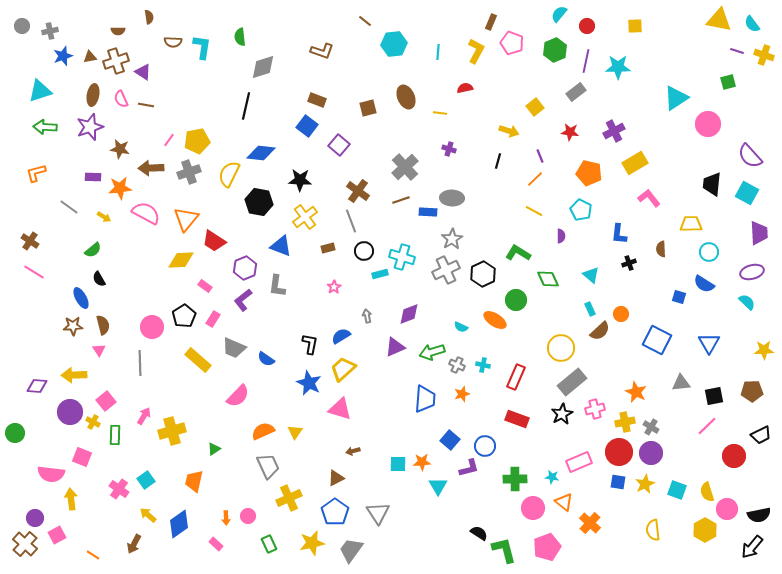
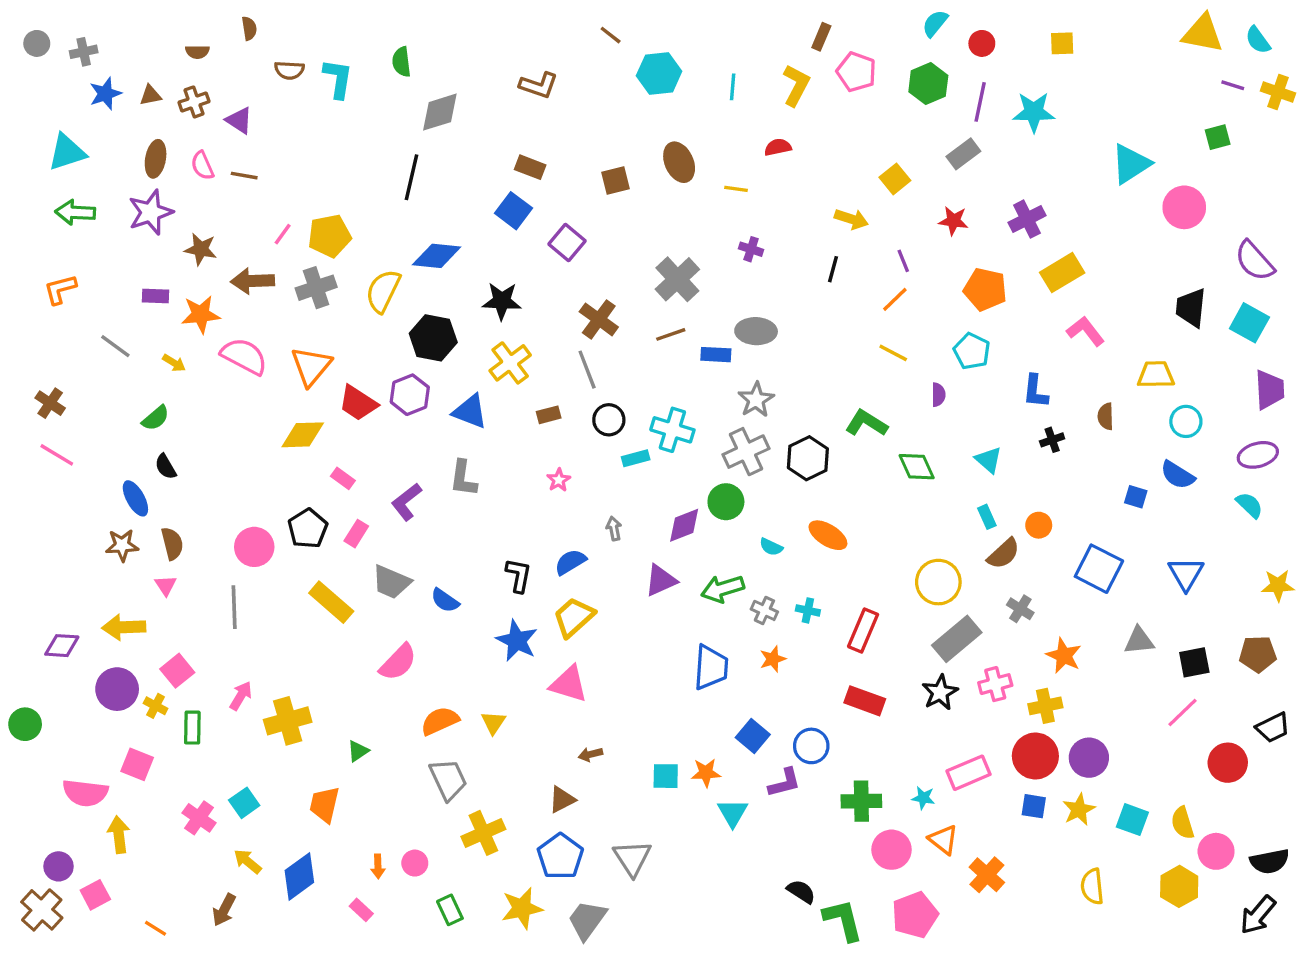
brown cross: (116, 61) -> (194, 102), size x0.7
purple hexagon: (245, 268) -> (410, 395), moved
green circle: (516, 300) -> (726, 502), moved
gray cross: (651, 427) -> (1020, 609), moved

